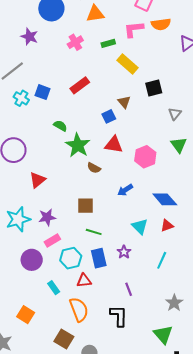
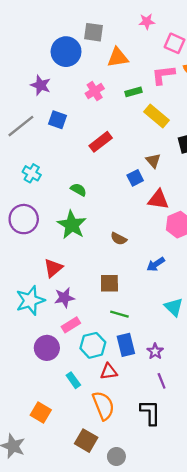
blue square: (43, 92) -> (58, 120), moved
cyan cross: (21, 98) -> (32, 173), moved
green star: (78, 145) -> (72, 225), moved
red triangle: (114, 145) -> (158, 200), moved
red triangle: (37, 180) -> (53, 268), moved
purple star: (124, 252) -> (155, 351), moved

